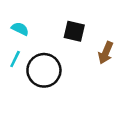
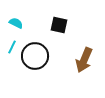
brown arrow: (106, 53) -> (84, 60), moved, size x1.4

